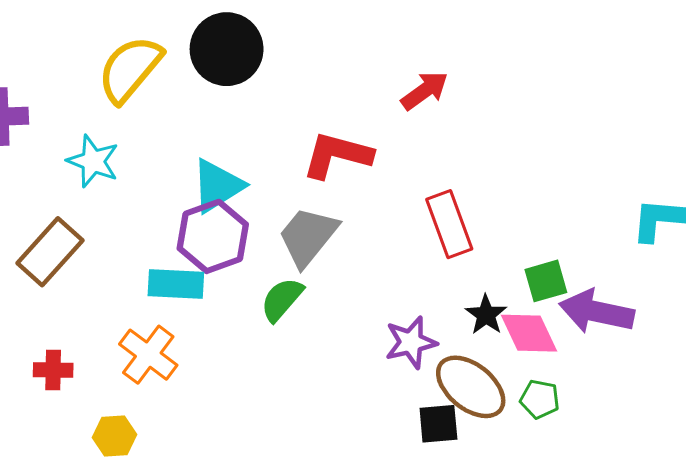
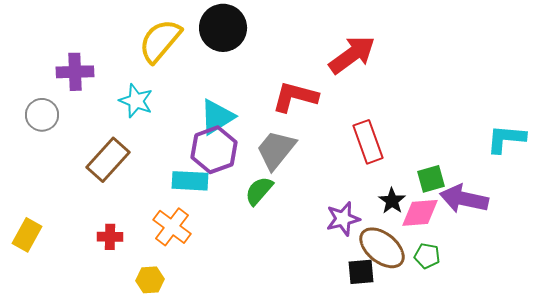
red arrow: (425, 91) -> (352, 55), size x1.5
pink diamond: (529, 333) -> (420, 213), turned -69

